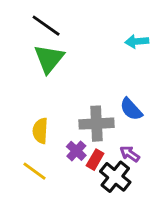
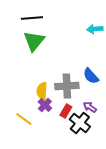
black line: (46, 26) -> (32, 18), turned -40
yellow semicircle: (40, 131) -> (42, 91), moved
purple cross: (76, 151) -> (45, 105), moved

